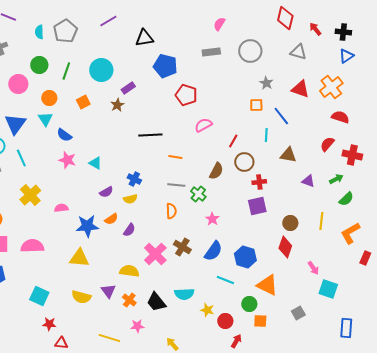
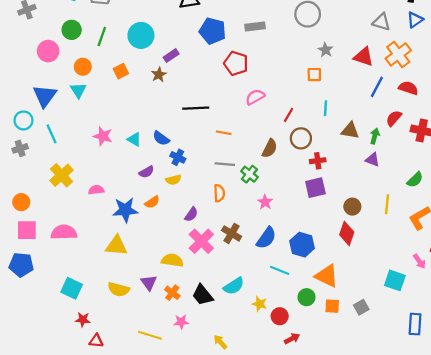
gray rectangle: (211, 52) -> (255, 26), moved
gray triangle: (298, 52) -> (381, 22), moved
blue line: (281, 116) -> (377, 87), moved, turned 66
blue semicircle: (64, 135) -> (161, 138), moved
green arrow: (336, 179) -> (375, 136), moved, turned -48
purple semicircle: (129, 230) -> (191, 214), moved
pink arrow: (313, 268) -> (419, 261), moved
cyan semicircle: (184, 294) -> (234, 286), turned -30
orange square: (260, 321) -> (332, 306), moved
red arrow: (236, 341) -> (292, 339), turned 32

